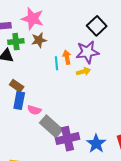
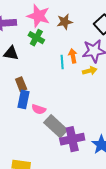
brown star: (39, 40) -> (65, 22), moved
green cross: (16, 42) -> (36, 38), moved, turned 35
brown rectangle: (17, 86) -> (21, 84), turned 32

